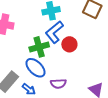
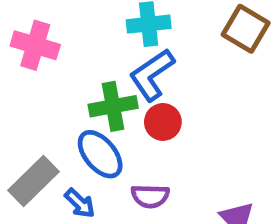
red circle: (69, 44) -> (163, 122), moved

